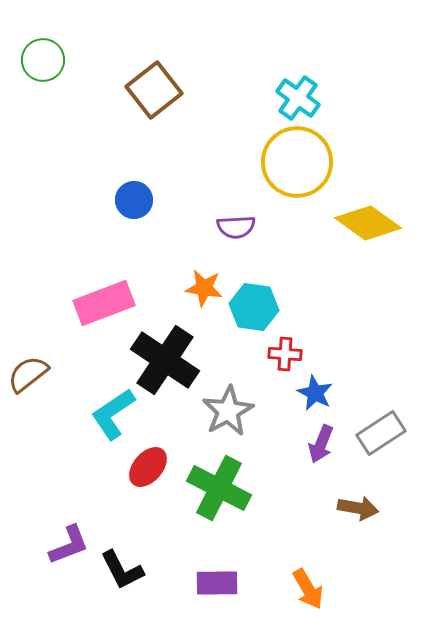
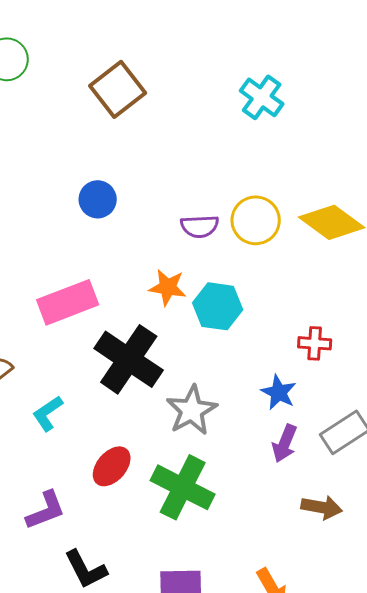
yellow circle: (297, 162) -> (256, 220), moved, size x0.7
red cross: (285, 354) -> (315, 343), moved
cyan L-shape: (113, 414) -> (48, 413), moved, size x0.7
purple L-shape: (69, 545) -> (46, 510), moved

